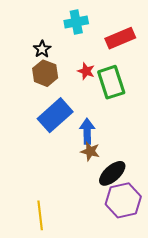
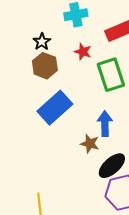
red star: (86, 71) -> (83, 52), moved
blue arrow: (87, 131) -> (105, 124), moved

